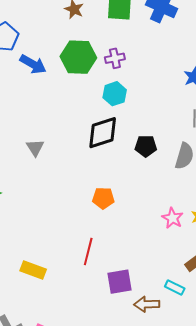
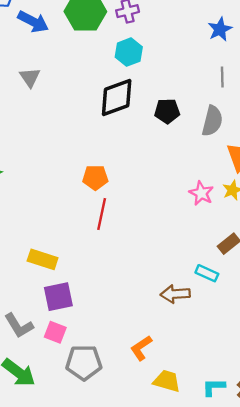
gray triangle: (35, 148) -> (30, 77), moved
orange pentagon: (103, 198) -> (95, 177), moved
red line: (88, 252) -> (102, 214), moved
purple square: (119, 282) -> (58, 297), moved

